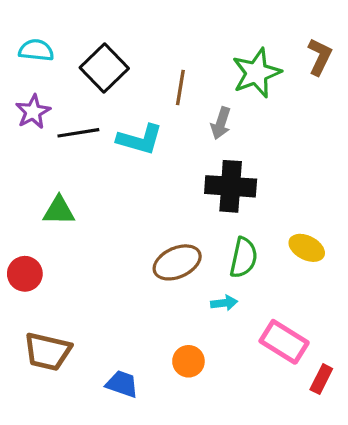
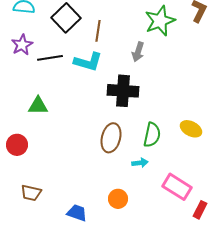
brown line: (180, 87) -> (98, 31), moved
black cross: (231, 186) -> (123, 91), moved
brown ellipse: (177, 262) -> (111, 138), turned -52
brown trapezoid: (48, 352) -> (31, 193), size x0.7

